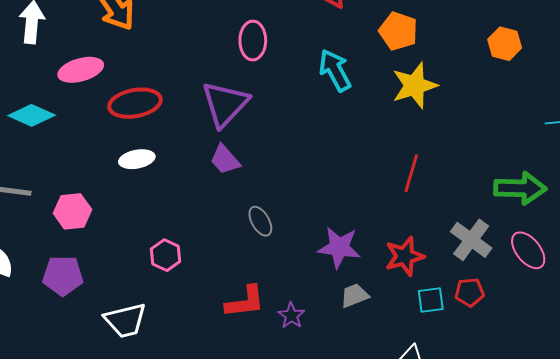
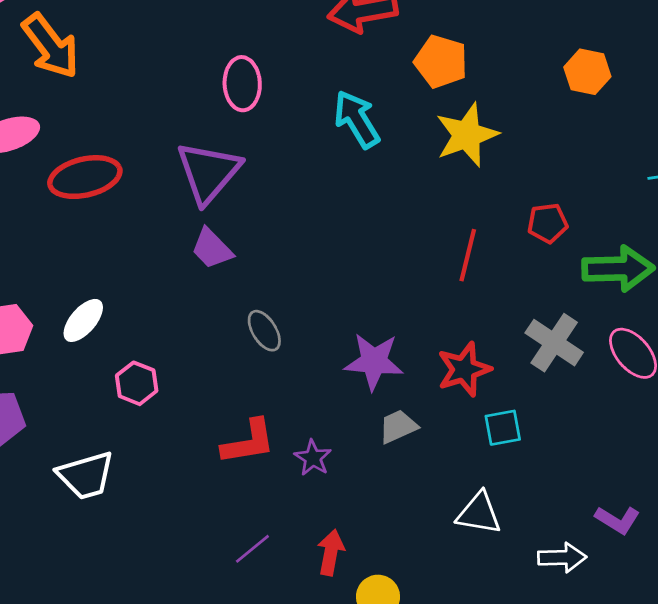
white ellipse: (137, 159) -> (83, 320), moved, turned -36
red pentagon: (470, 292) -> (548, 223), moved

